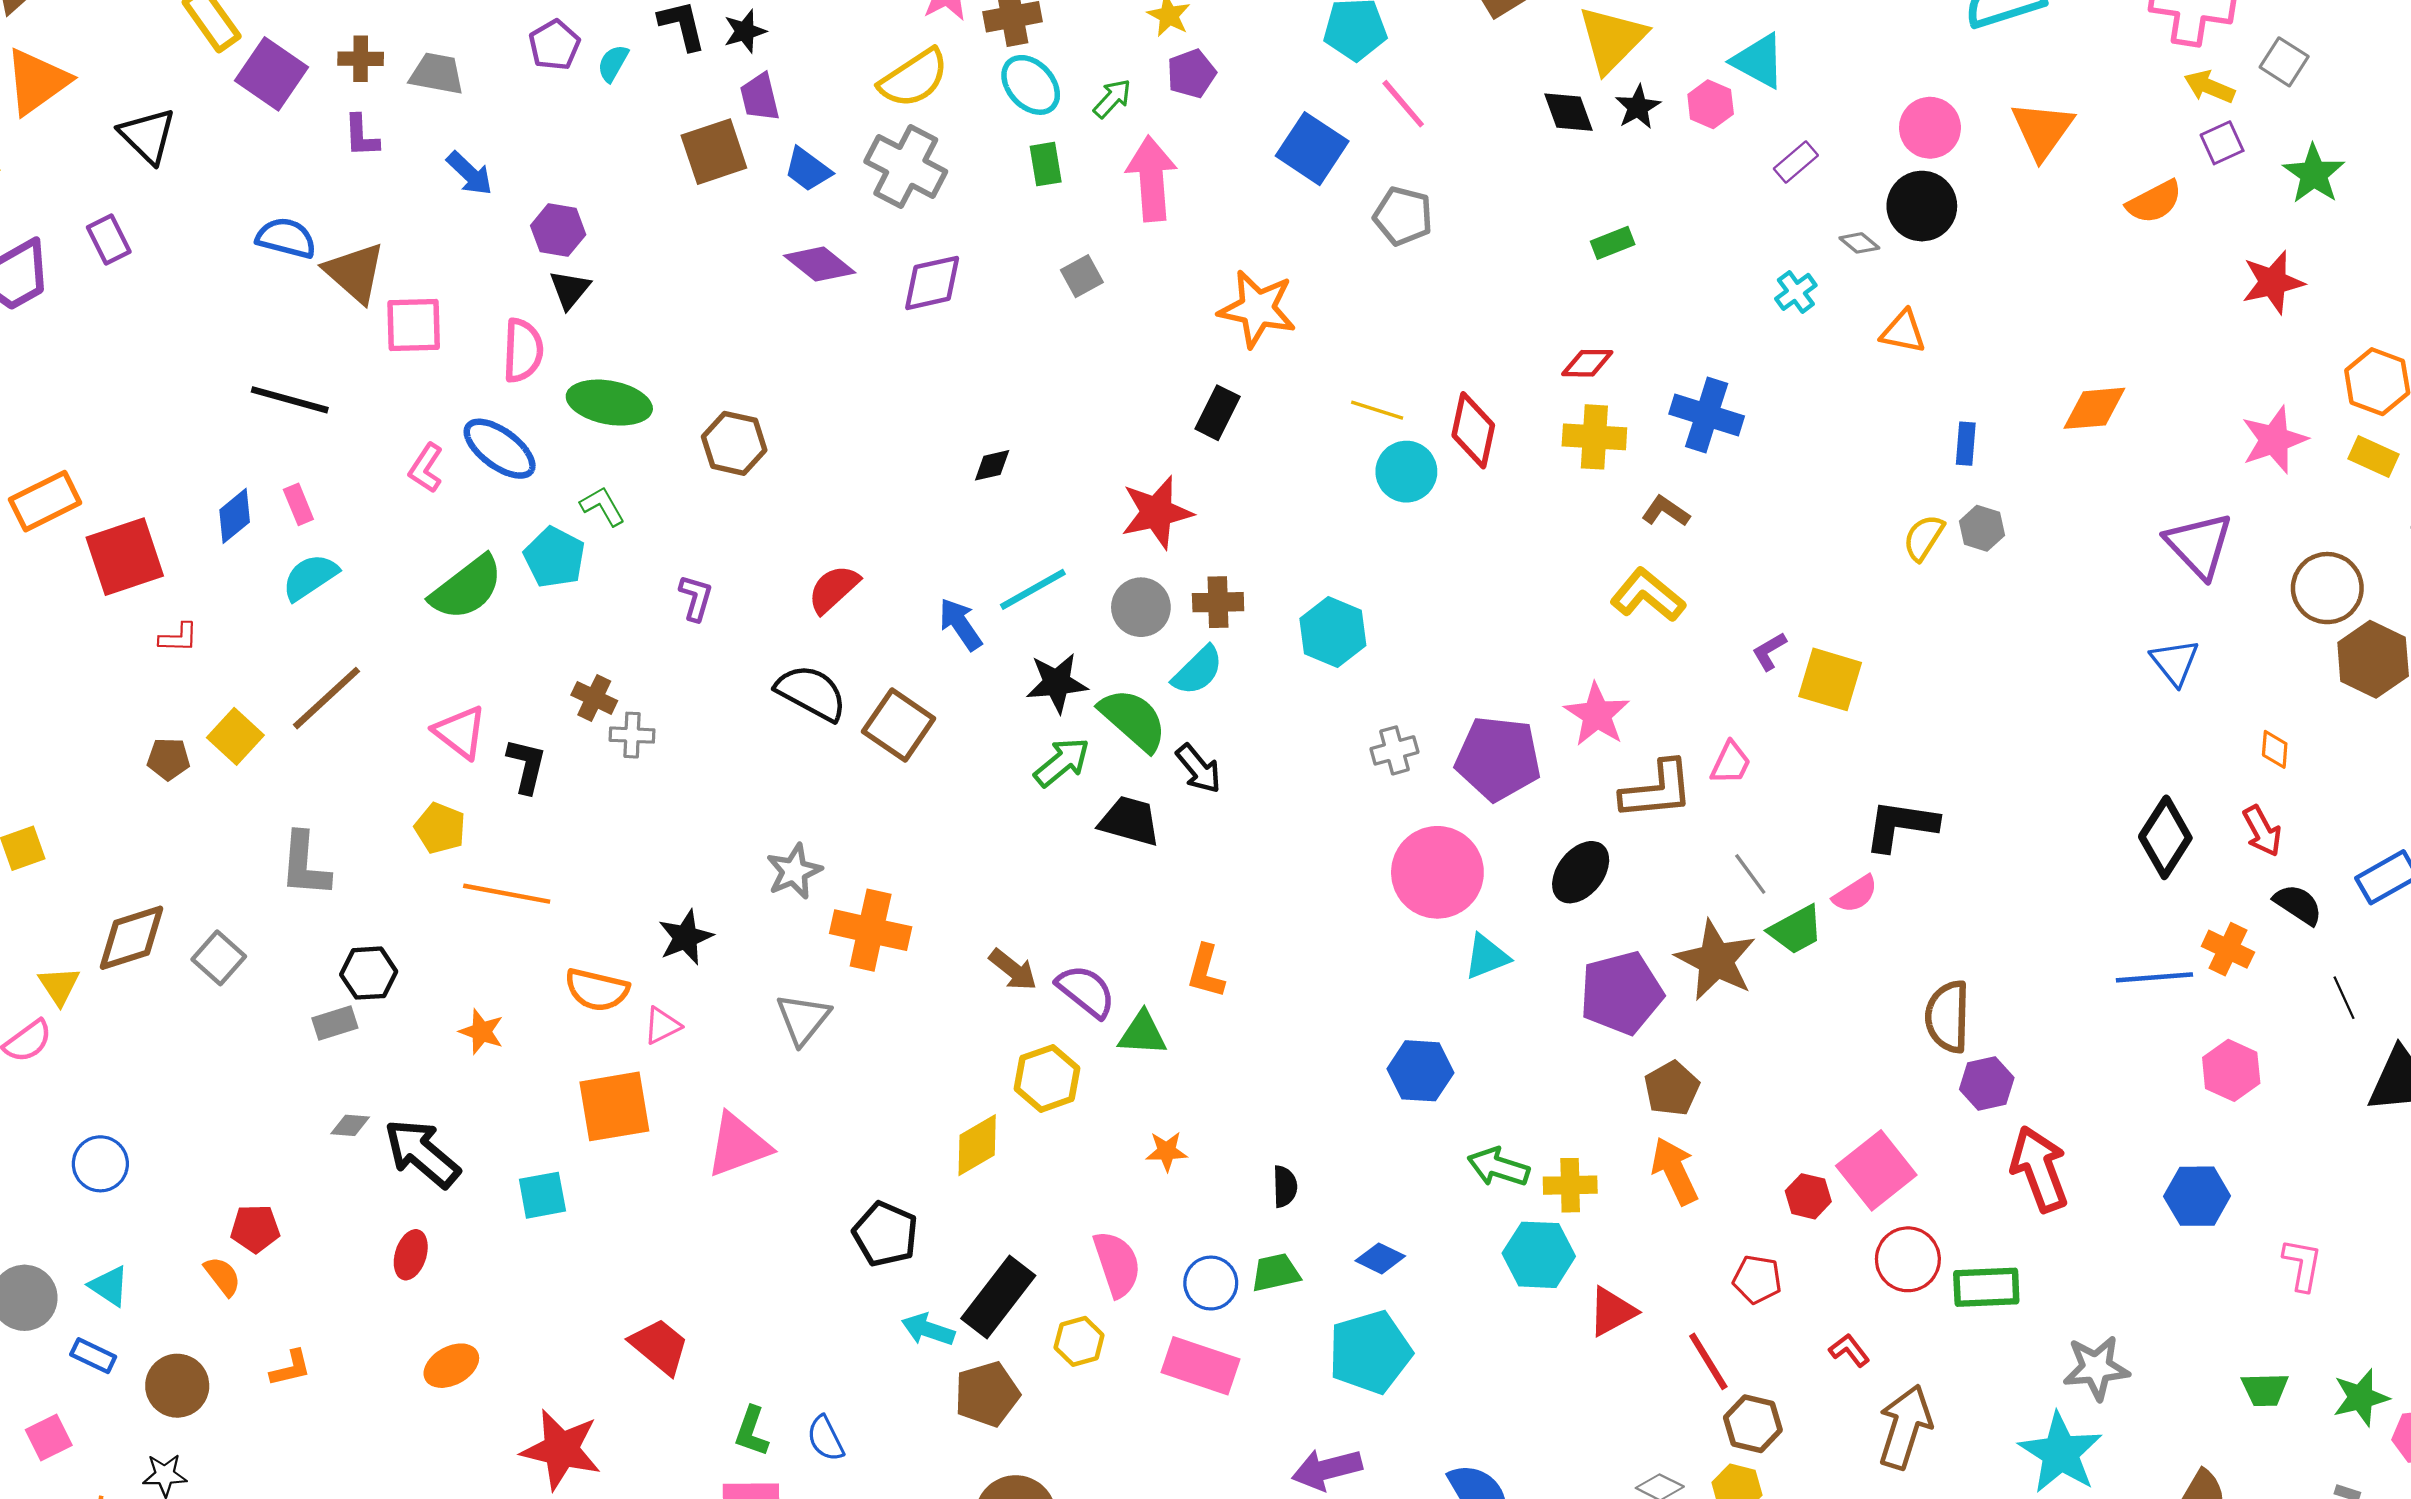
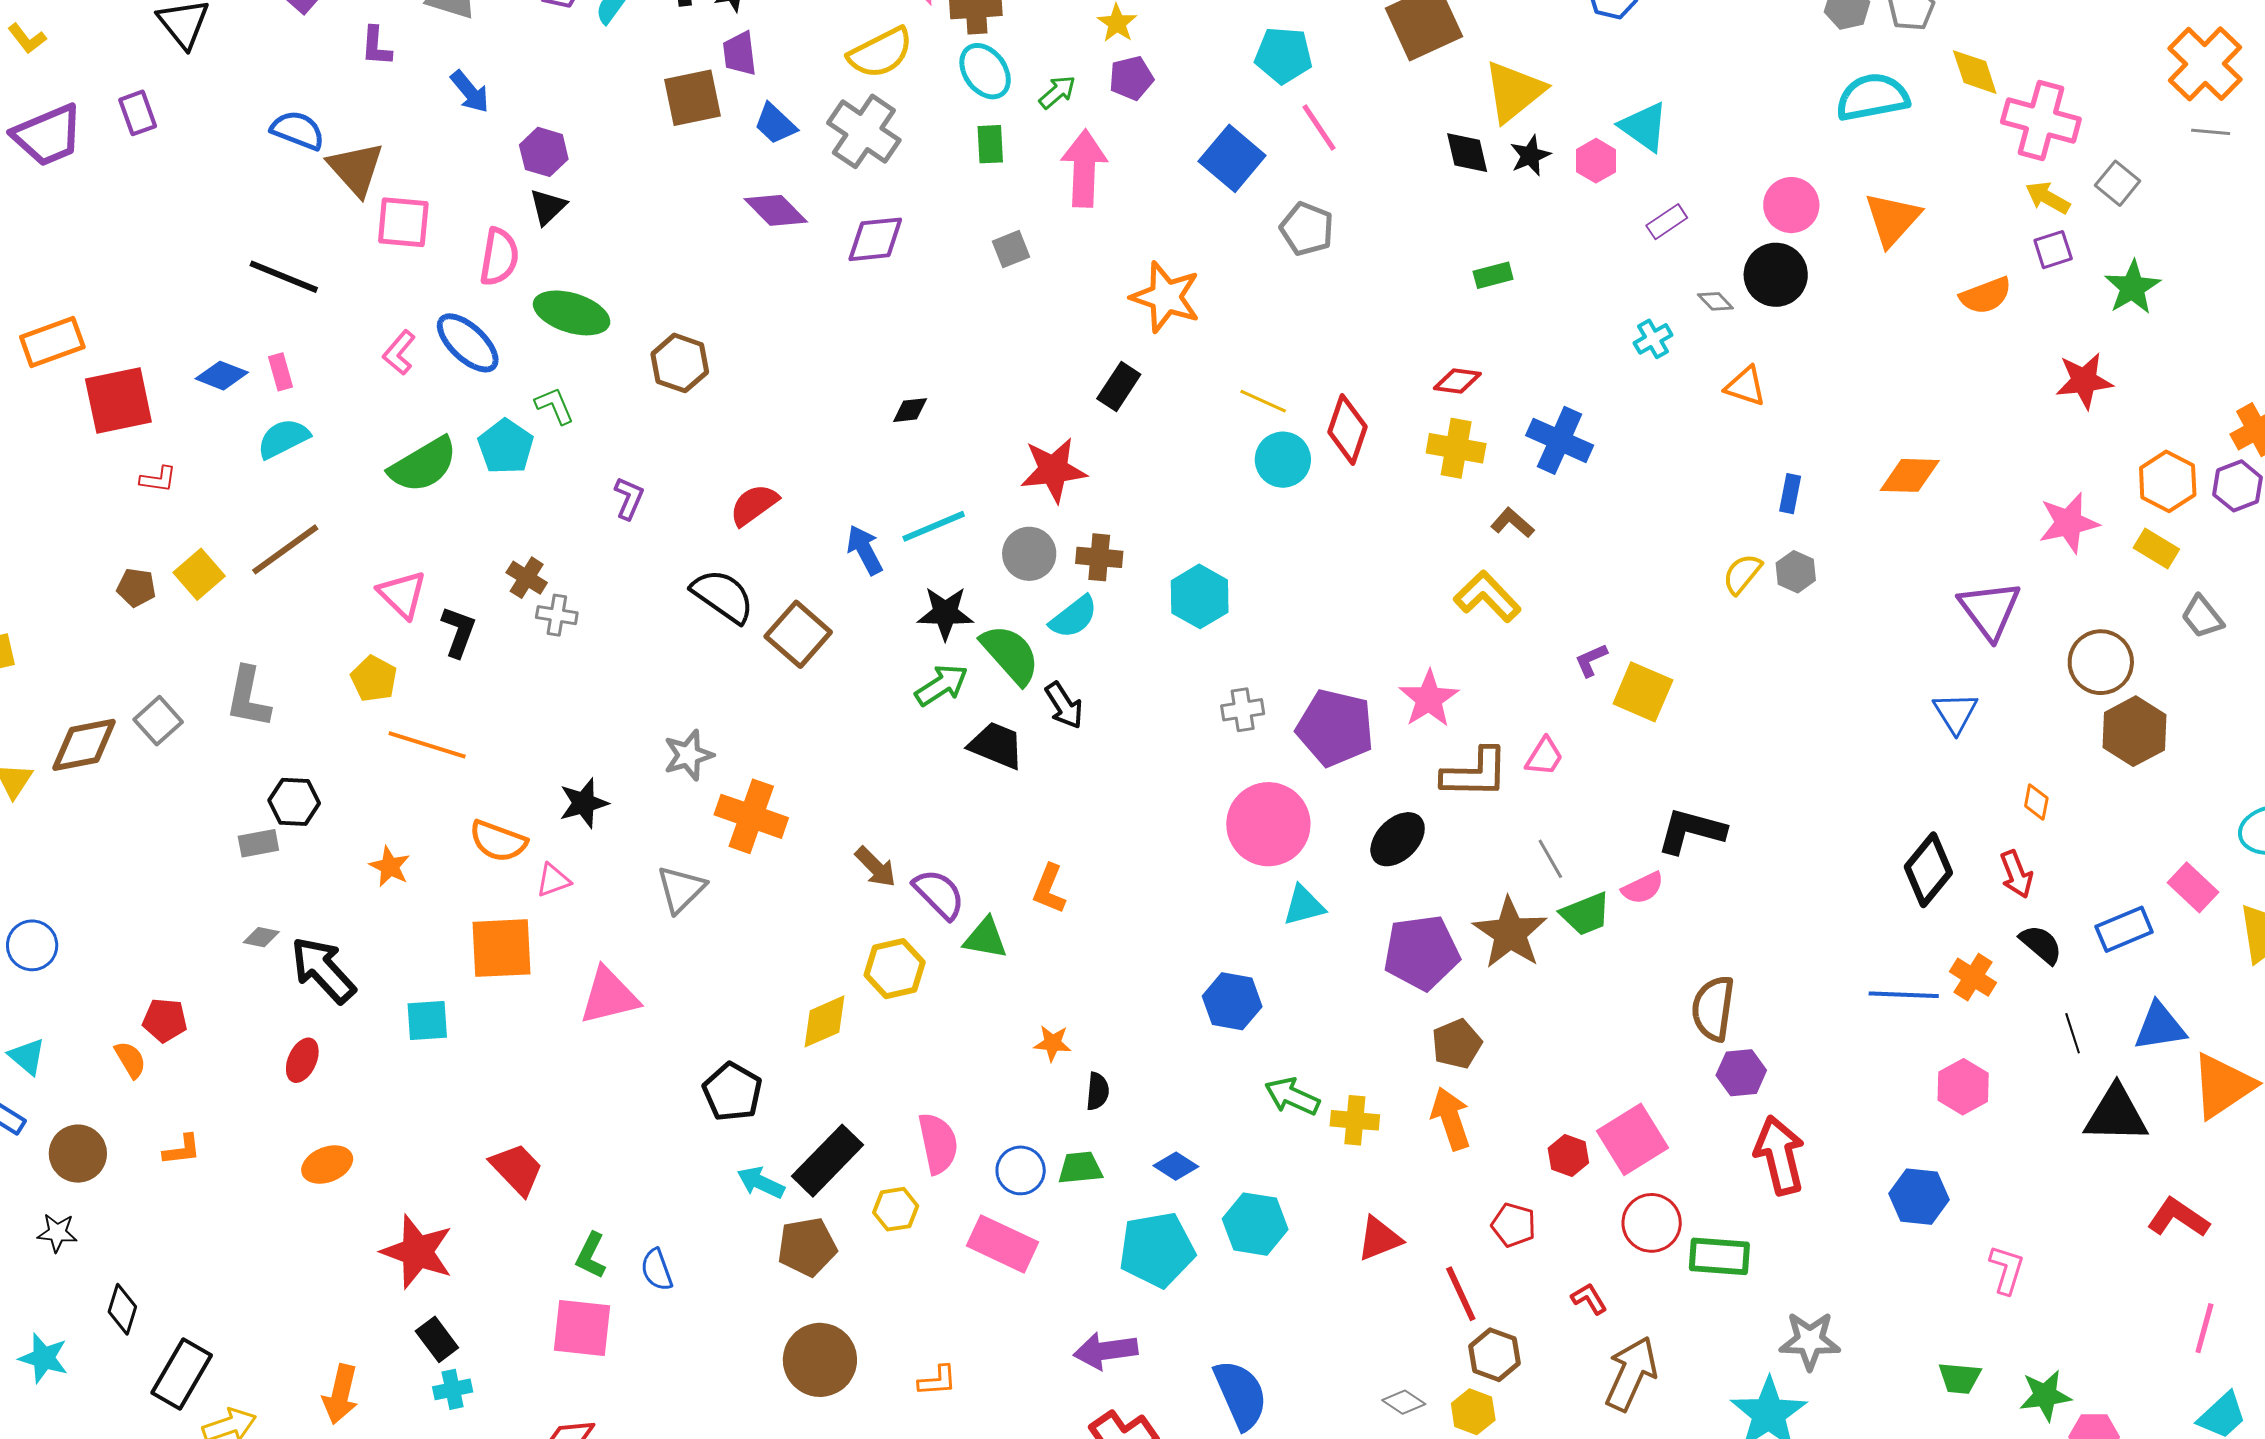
blue diamond: (235, 516) -> (222, 376), turned 54
gray square: (219, 958) -> (158, 721), moved
orange star: (1167, 1151) -> (1052, 1043), moved
cyan hexagon: (1539, 1255) -> (1255, 1224), moved

